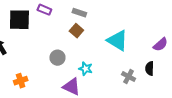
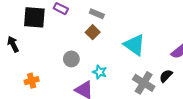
black semicircle: (150, 68) -> (166, 76), turned 40
gray cross: (129, 77) -> (144, 83), size x1.5

